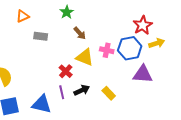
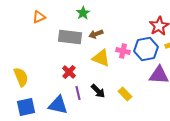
brown arrow: (80, 33) -> (96, 34), turned 112
gray rectangle: (41, 36) -> (70, 37), moved, size x1.6
red cross: (66, 71) -> (69, 72), moved
black arrow: (82, 90) -> (98, 91), turned 70

